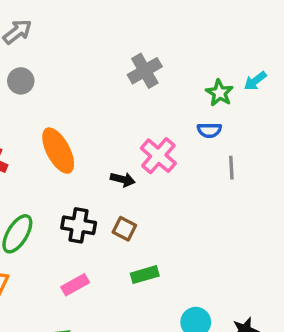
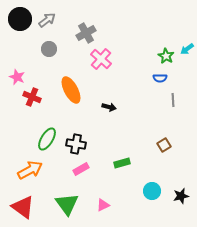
gray cross: (145, 71) -> (86, 33), moved
pink cross: (158, 156) -> (101, 59), moved
black cross: (79, 225) -> (76, 144), moved
brown square: (124, 229) -> (164, 145), moved, turned 32

